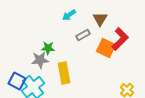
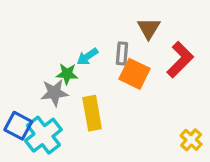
cyan arrow: (69, 15) -> (87, 57), moved
gray rectangle: (83, 35) -> (122, 53), turned -56
orange square: (106, 48) -> (135, 74), moved

